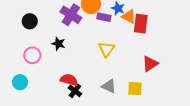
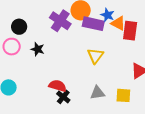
purple rectangle: (104, 17) -> (93, 24), size x1.5
black star: (58, 44) -> (38, 49), moved
pink circle: (32, 55) -> (12, 47), moved
gray triangle: (109, 86) -> (97, 93), turned -35

